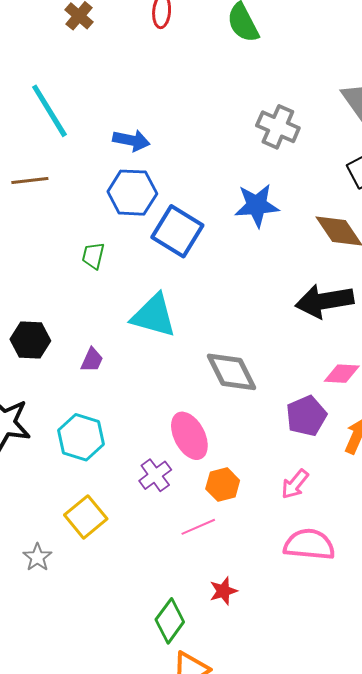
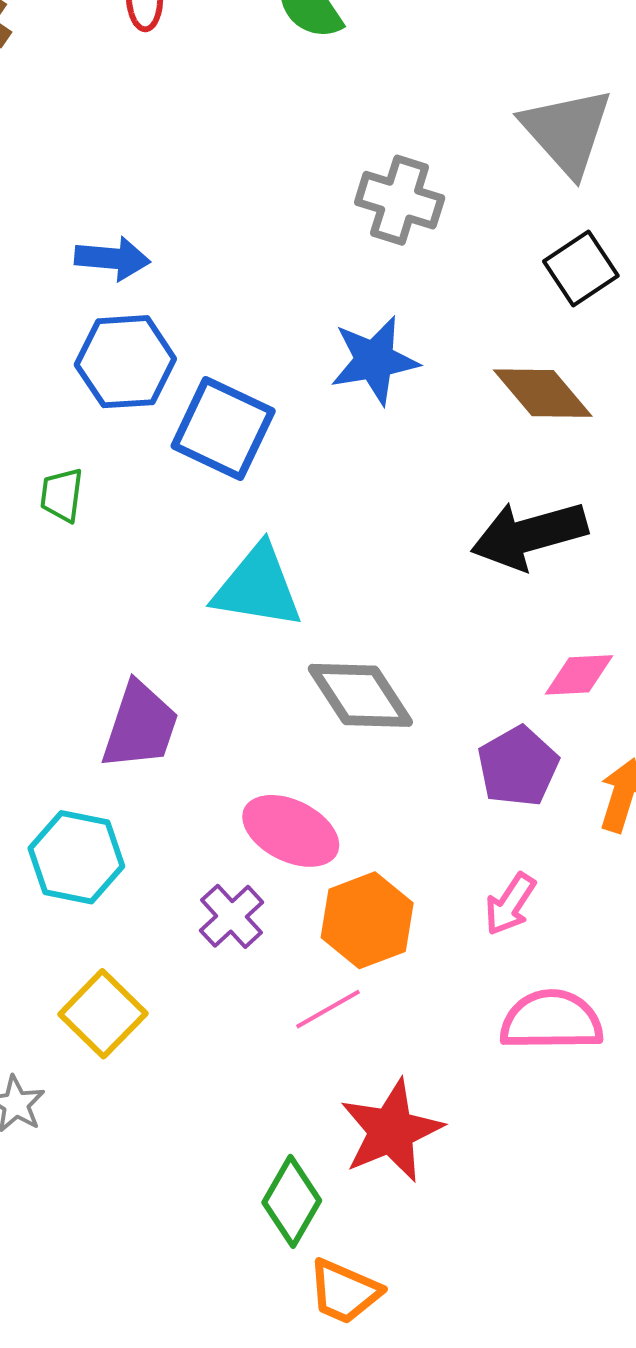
cyan triangle: (154, 316) -> (258, 587), moved
purple trapezoid: (92, 360) -> (140, 726), moved, size x1.8
pink ellipse: (189, 436) -> (291, 831), turned -30
orange hexagon: (223, 485) -> (367, 920), size x1.4
red star: (223, 591) -> (391, 1131), size x1.8

